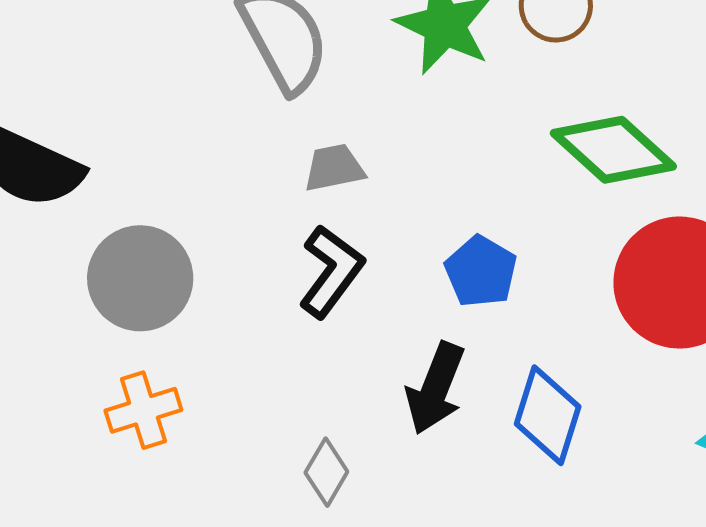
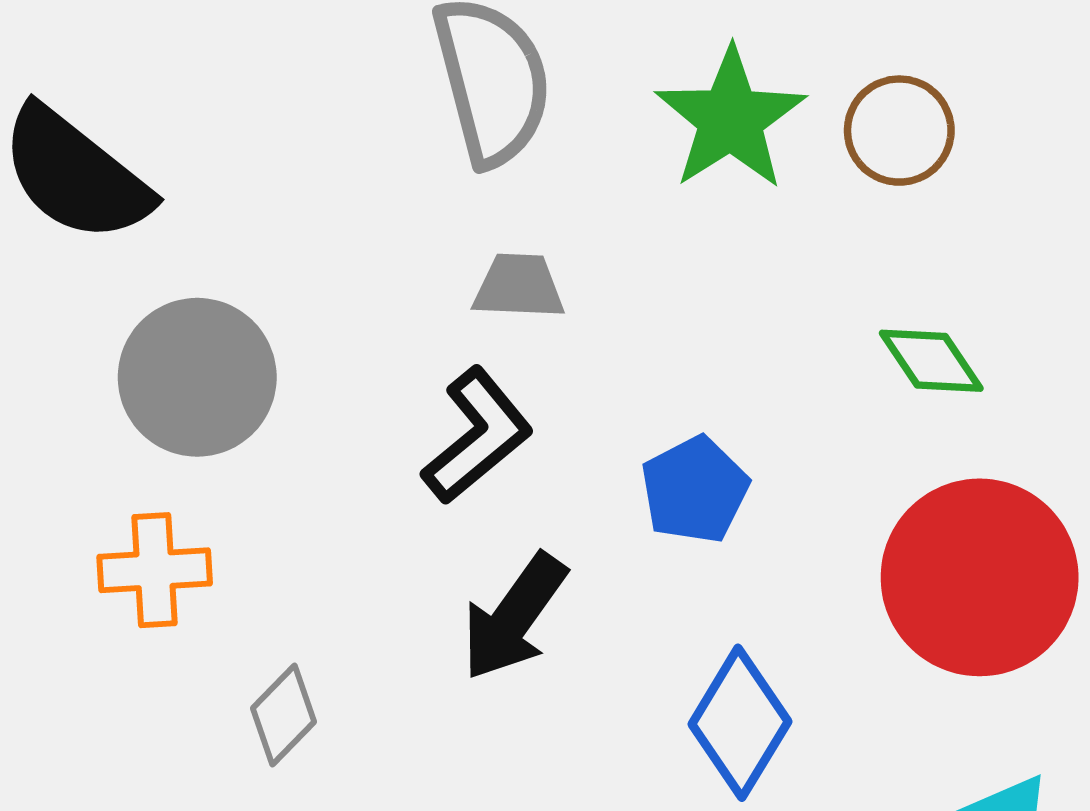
green diamond: (613, 150) -> (931, 361), size x0.6
black arrow: (435, 388) -> (514, 617), moved
gray diamond: (326, 472) -> (283, 715), moved

